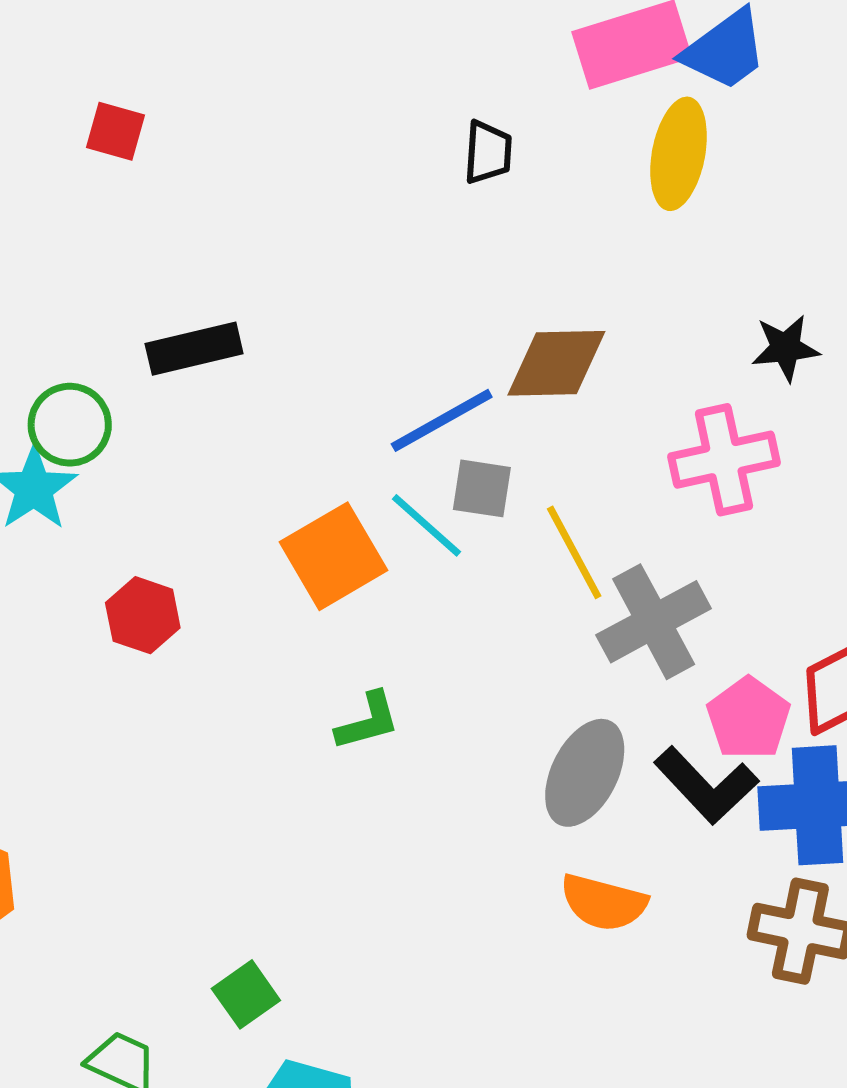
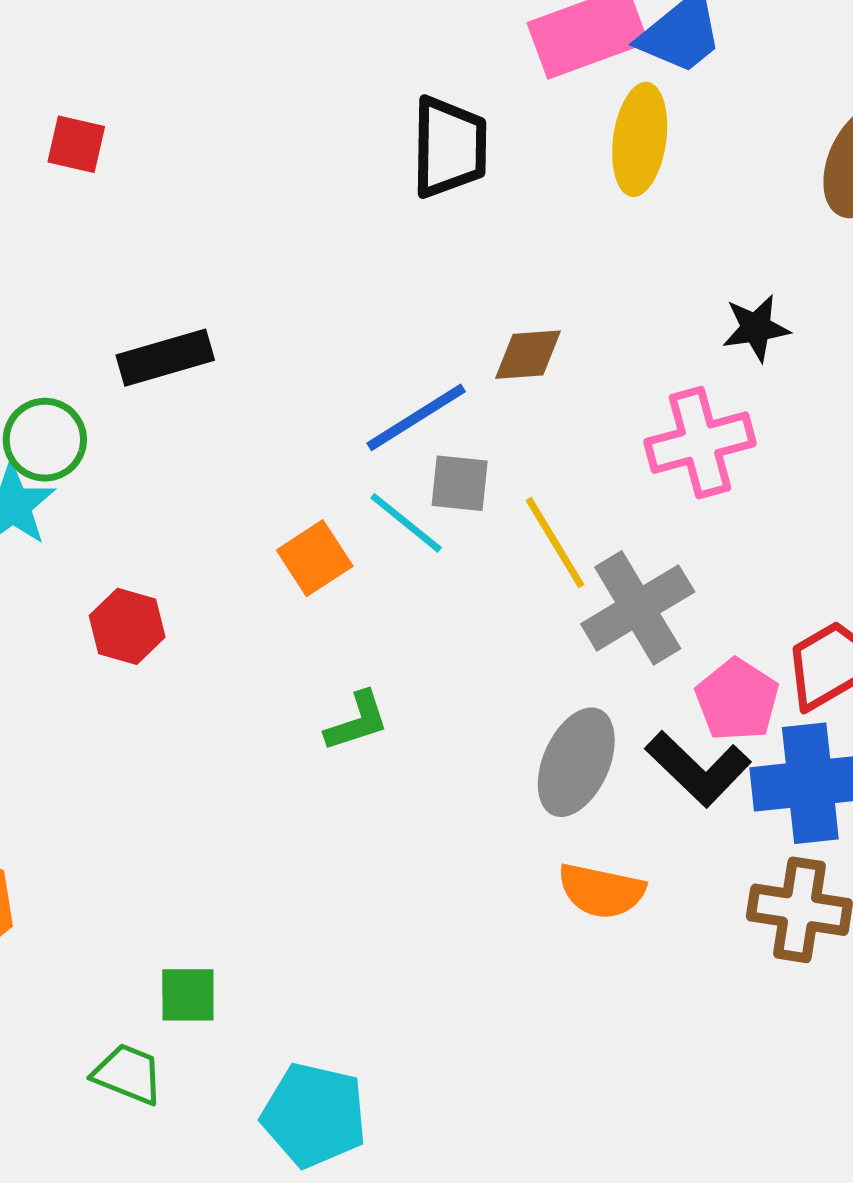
black trapezoid: (488, 152) -> (449, 147), size x1.6
brown diamond: (556, 363) -> (528, 355), size x0.7
orange square: (333, 556) -> (315, 558), size x0.7
green square: (246, 994) -> (188, 995), moved, turned 38

